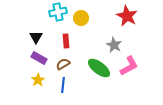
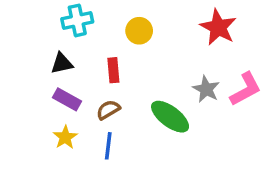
cyan cross: (58, 12) -> (77, 20), moved
black triangle: (36, 37) -> (62, 63), turned 48
gray star: (114, 45) -> (206, 89), moved
pink L-shape: (129, 66) -> (246, 89), moved

